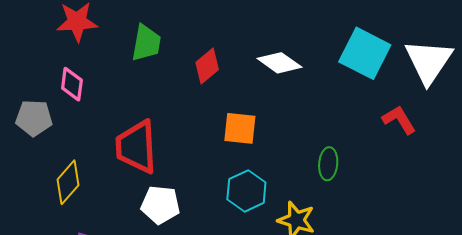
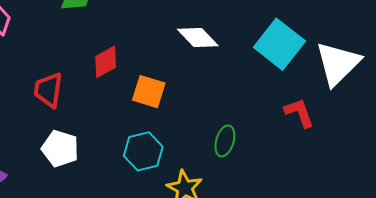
red diamond: (207, 66) -> (106, 62), moved
red trapezoid: (136, 147) -> (48, 90), size x0.7

